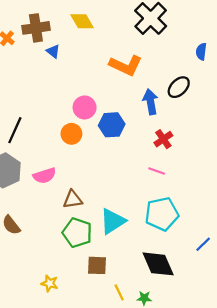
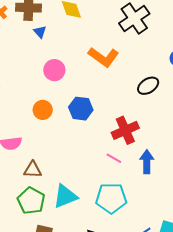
blue arrow: (150, 102) -> (147, 162), moved
pink circle: (85, 107) -> (54, 70), moved
red cross: (163, 139) -> (125, 130), size x1.5

